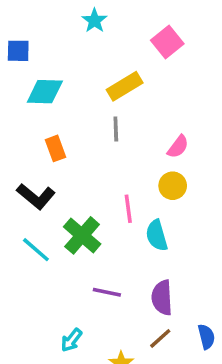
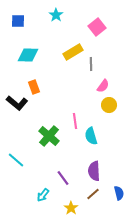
blue square: (18, 51) -> (18, 21), moved
gray line: (116, 129) -> (91, 64), moved
yellow circle: (173, 186) -> (109, 105), moved
black L-shape: (36, 196) -> (17, 103), moved
cyan line: (36, 250) -> (16, 160), moved
purple line: (107, 292) -> (63, 178), moved, turned 42

